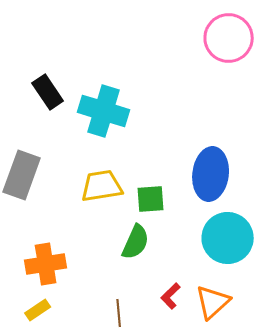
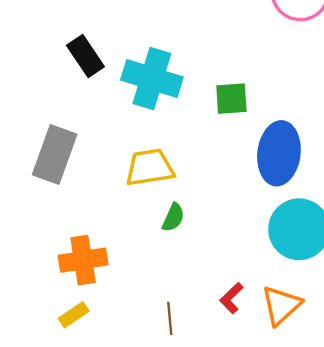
green square: (151, 199) -> (231, 99), moved
green semicircle: (136, 242) -> (173, 217), moved, size x0.7

